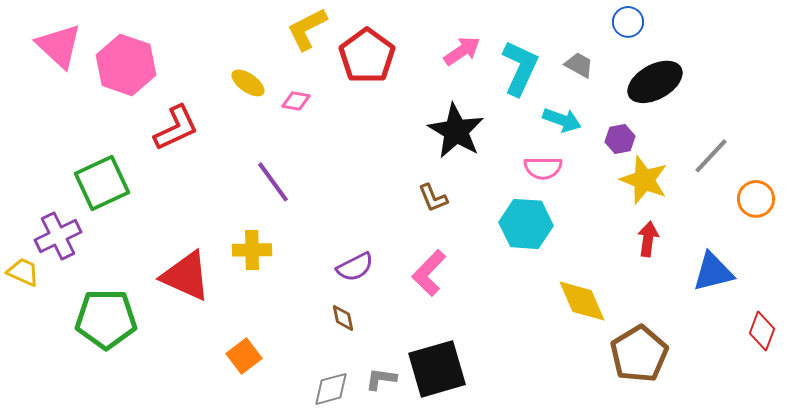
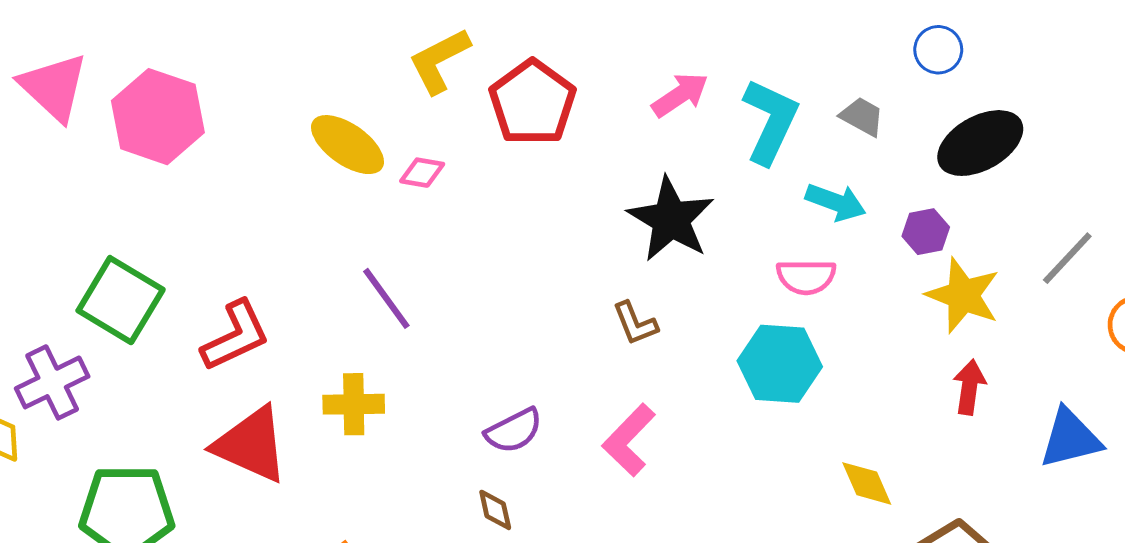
yellow ellipse: (248, 83) -> (347, 145), size x1.4
red L-shape: (176, 128) -> (236, 336), moved
green square: (102, 183) -> (121, 300), turned -34
yellow diamond: (582, 301) -> (867, 483), size x0.7

